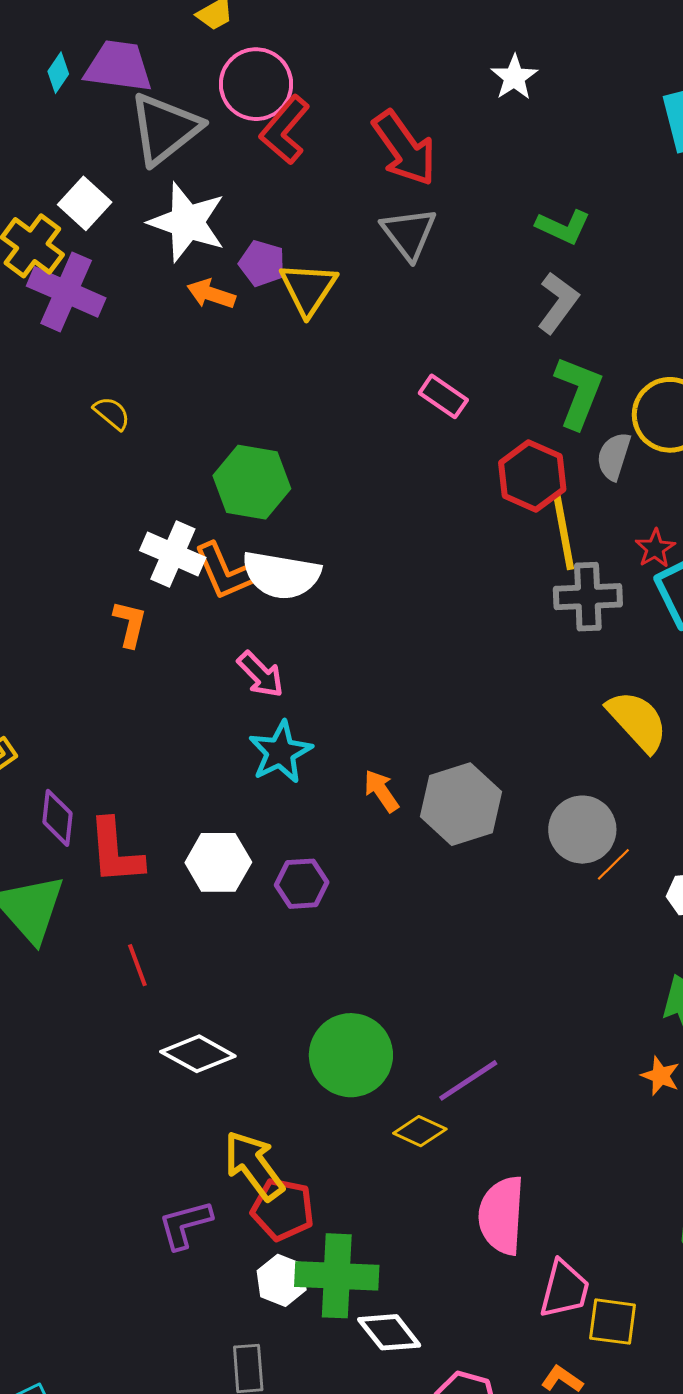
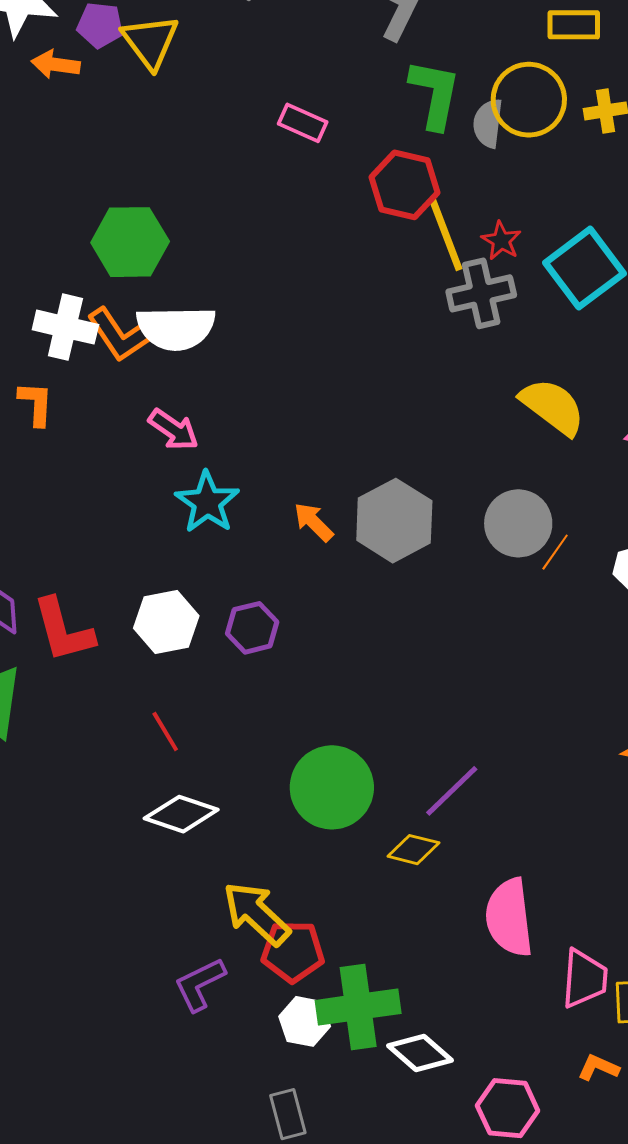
gray semicircle: (614, 456) -> (488, 123), moved
red star: (655, 548) -> (501, 241), moved
red line: (137, 965) -> (165, 732), moved

